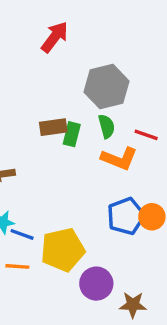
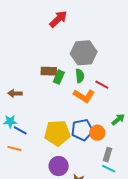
yellow pentagon: (63, 250) -> (57, 133), moved

